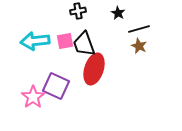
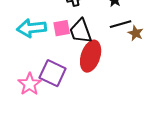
black line: (139, 29) -> (121, 24), moved

